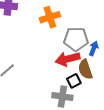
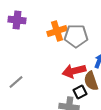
gray pentagon: (76, 39) -> (76, 36), moved

